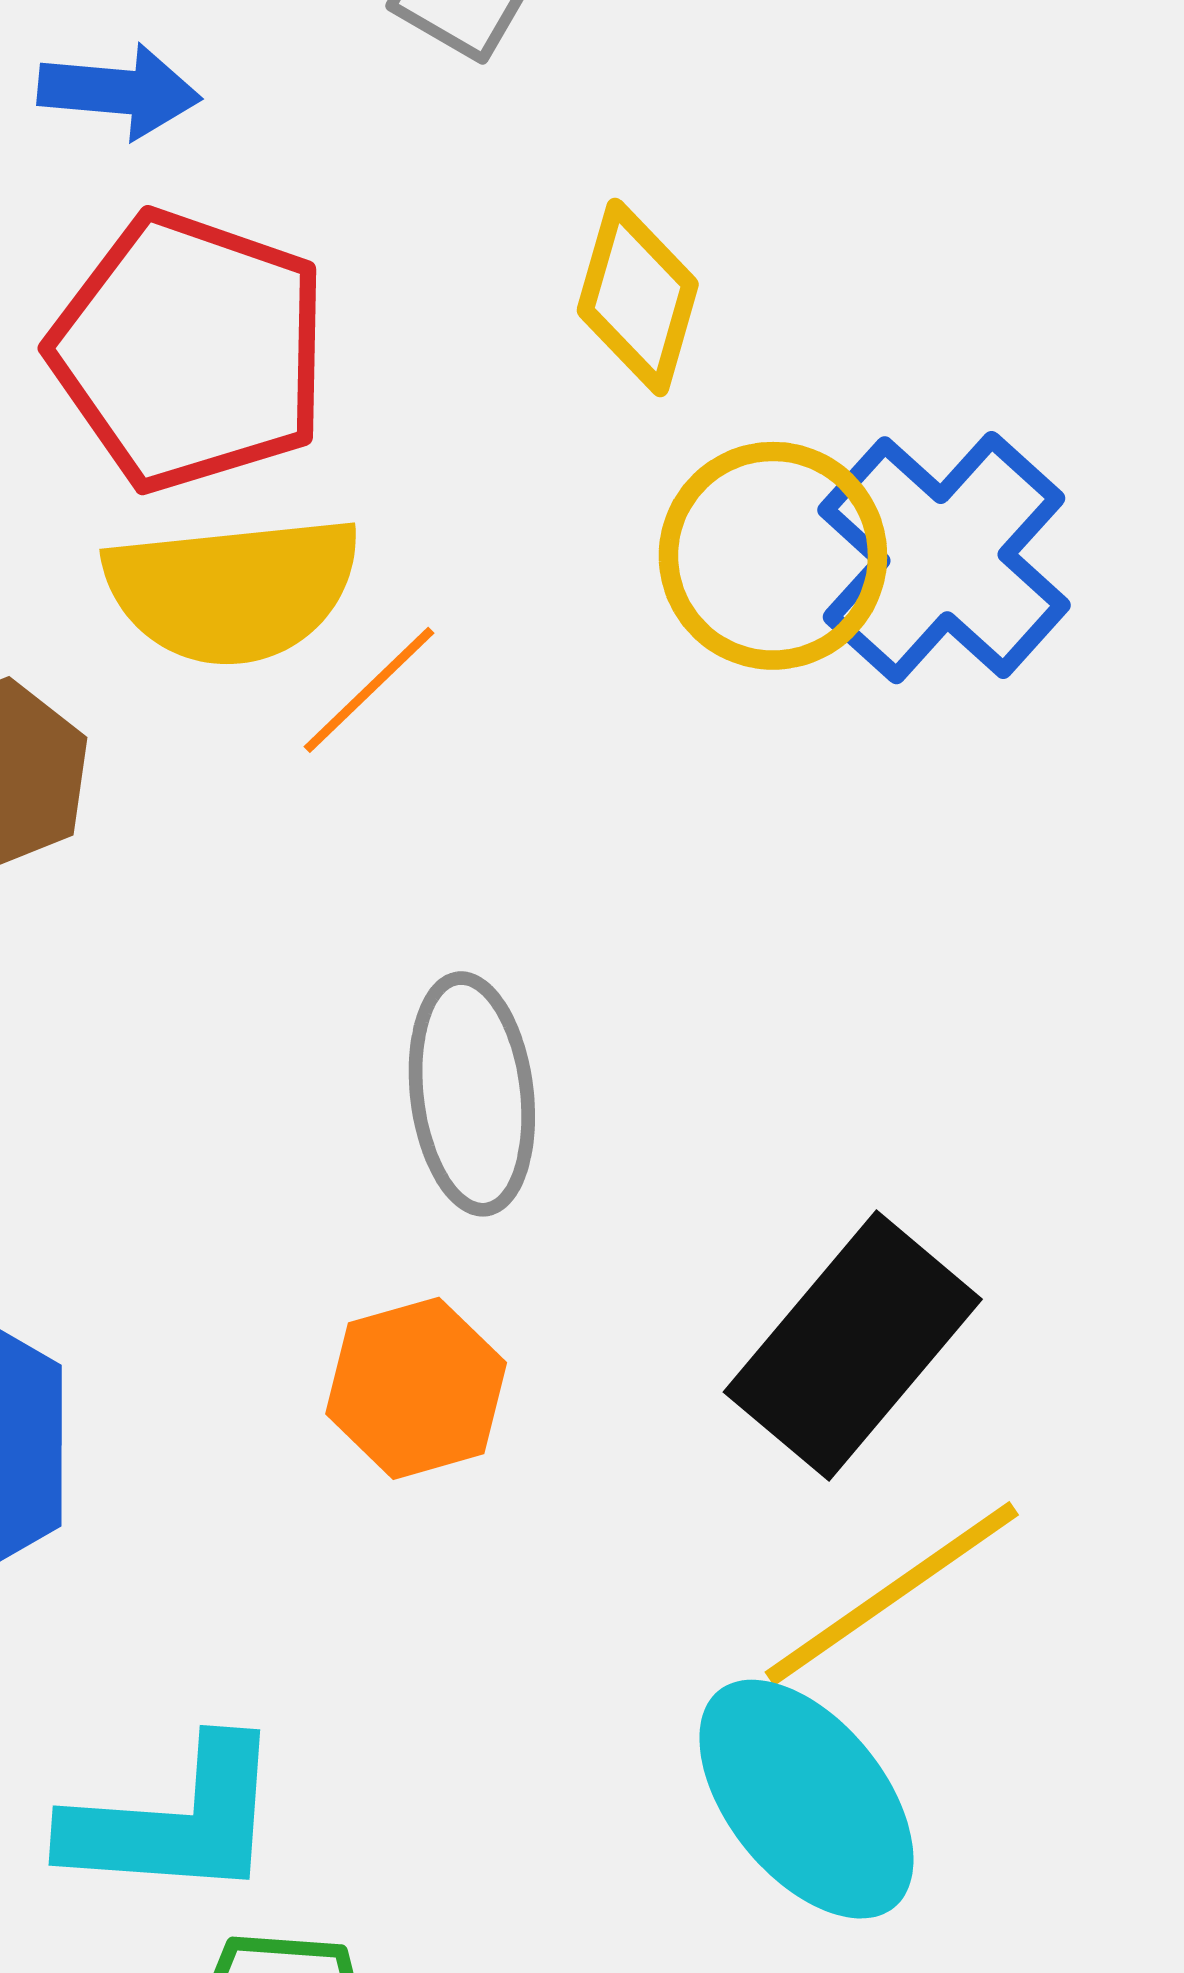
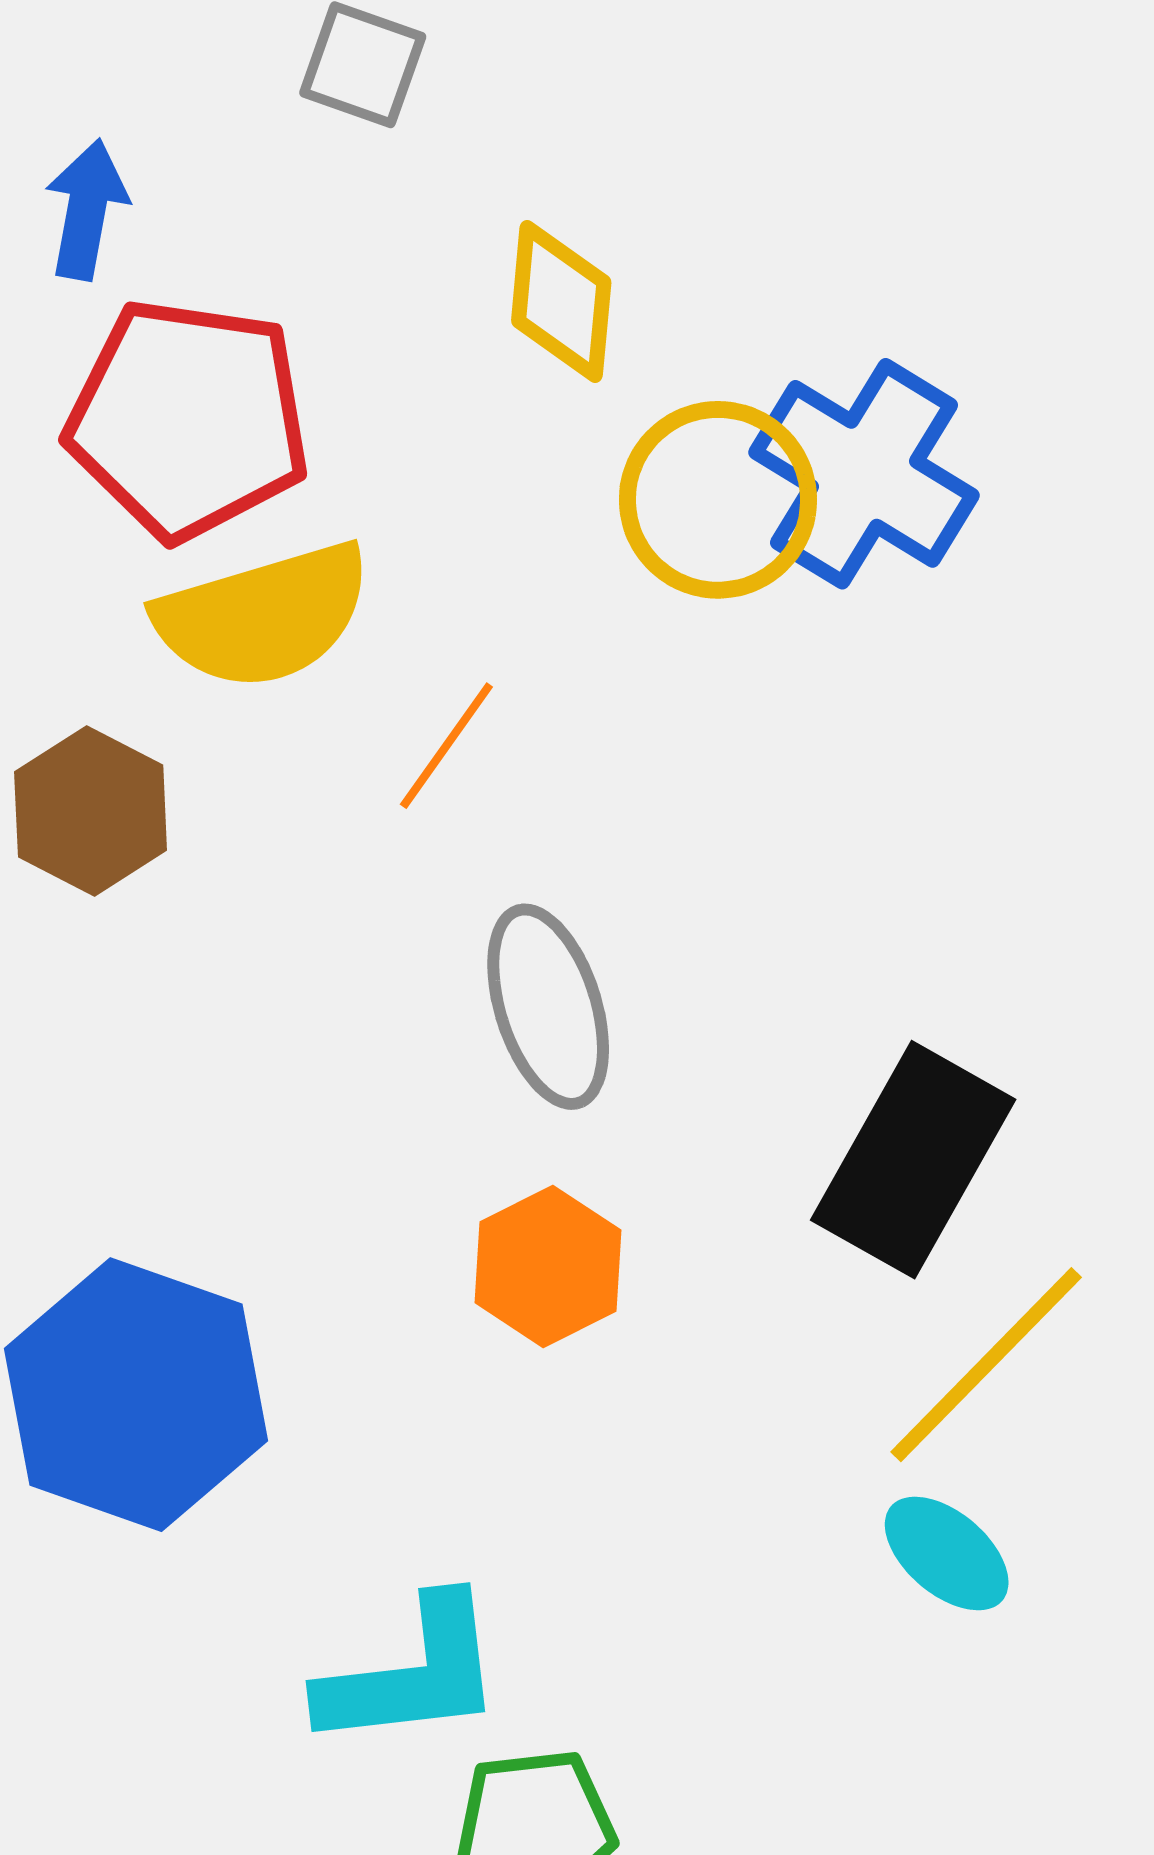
blue arrow: (119, 91) -> (86, 209), turned -74
orange line: (369, 690) -> (446, 746), moved
cyan ellipse: (806, 1799) -> (947, 1553), size x0.6

